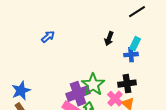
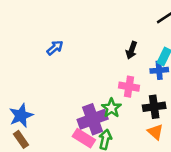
green star: (93, 85) -> (111, 108), size x0.7
pink cross: (115, 99) -> (129, 87), moved, turned -35

